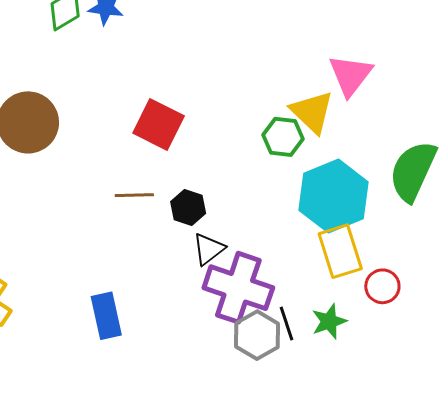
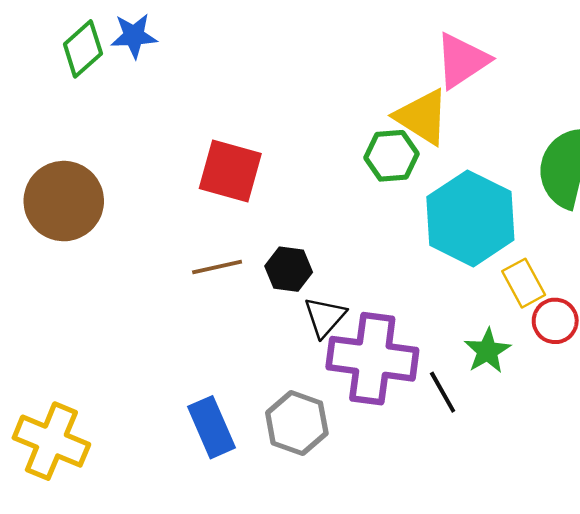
pink triangle: (351, 75) -> (462, 61), turned 30
yellow rectangle: (340, 251) -> (524, 283), moved, size x0.7
green star: (329, 321) -> (487, 351), moved
gray hexagon: (257, 335) -> (297, 423), moved

